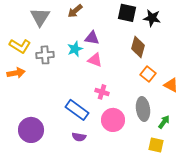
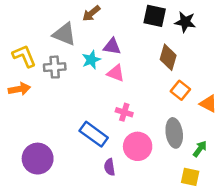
gray triangle: (40, 17) -> (64, 34), moved, turned -40
yellow L-shape: (20, 46) -> (24, 56), turned -145
purple semicircle: (79, 137) -> (110, 167), moved, turned 72

